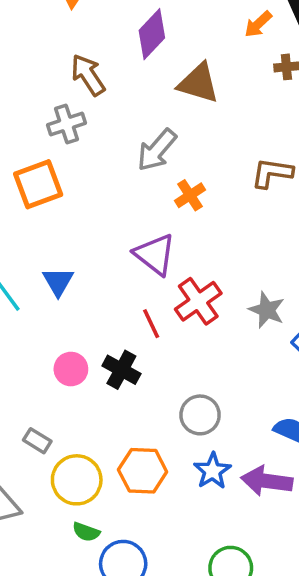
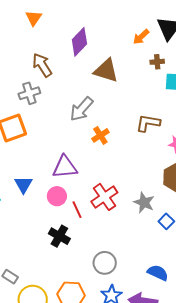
purple triangle: (155, 254) -> (65, 167), moved, turned -44
pink circle: (71, 369) -> (57, 196), moved

